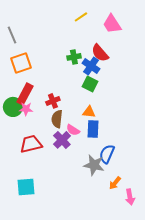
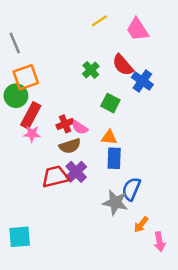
green cross: (74, 57) -> (91, 70), turned -32
blue cross: (91, 66) -> (142, 81), moved
green circle: (13, 107) -> (16, 96), moved
brown semicircle: (57, 119) -> (70, 146), turned -114
pink semicircle: (73, 130) -> (80, 128), moved
red trapezoid: (31, 144) -> (55, 177), moved
cyan square: (26, 187) -> (20, 237), moved

